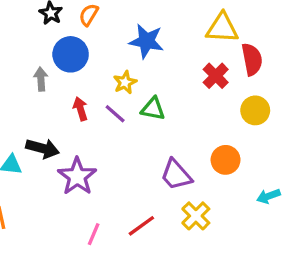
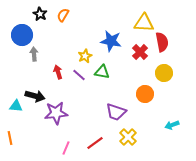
blue star: (146, 41) -> (111, 41), moved
blue circle: (71, 54) -> (22, 35), moved
orange circle: (226, 160) -> (145, 94), moved
purple trapezoid: (176, 175) -> (116, 112), turned -30
purple star: (77, 176) -> (56, 113), turned 30

